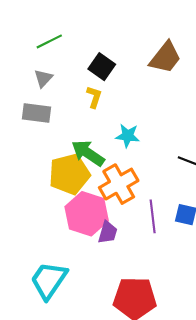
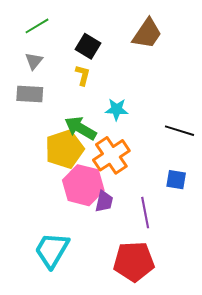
purple line: (153, 216) -> (145, 213), moved

